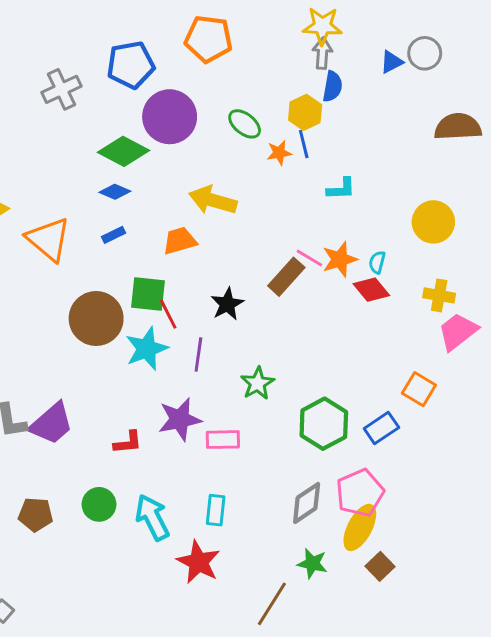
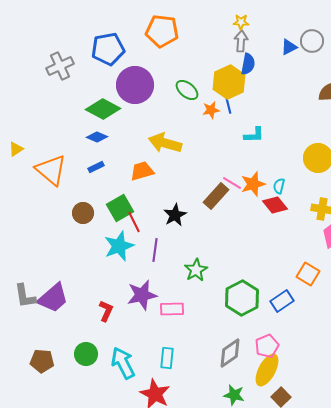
yellow star: (322, 26) -> (241, 22), size x0.6
yellow hexagon: (305, 112) -> (229, 82), size x1.4
green square: (148, 294) -> (120, 208), turned -36
brown circle: (96, 318) -> (83, 213), moved, size x0.6
red L-shape: (128, 442) -> (106, 311), turned -60
pink pentagon: (360, 493) -> (267, 346), size x0.7

